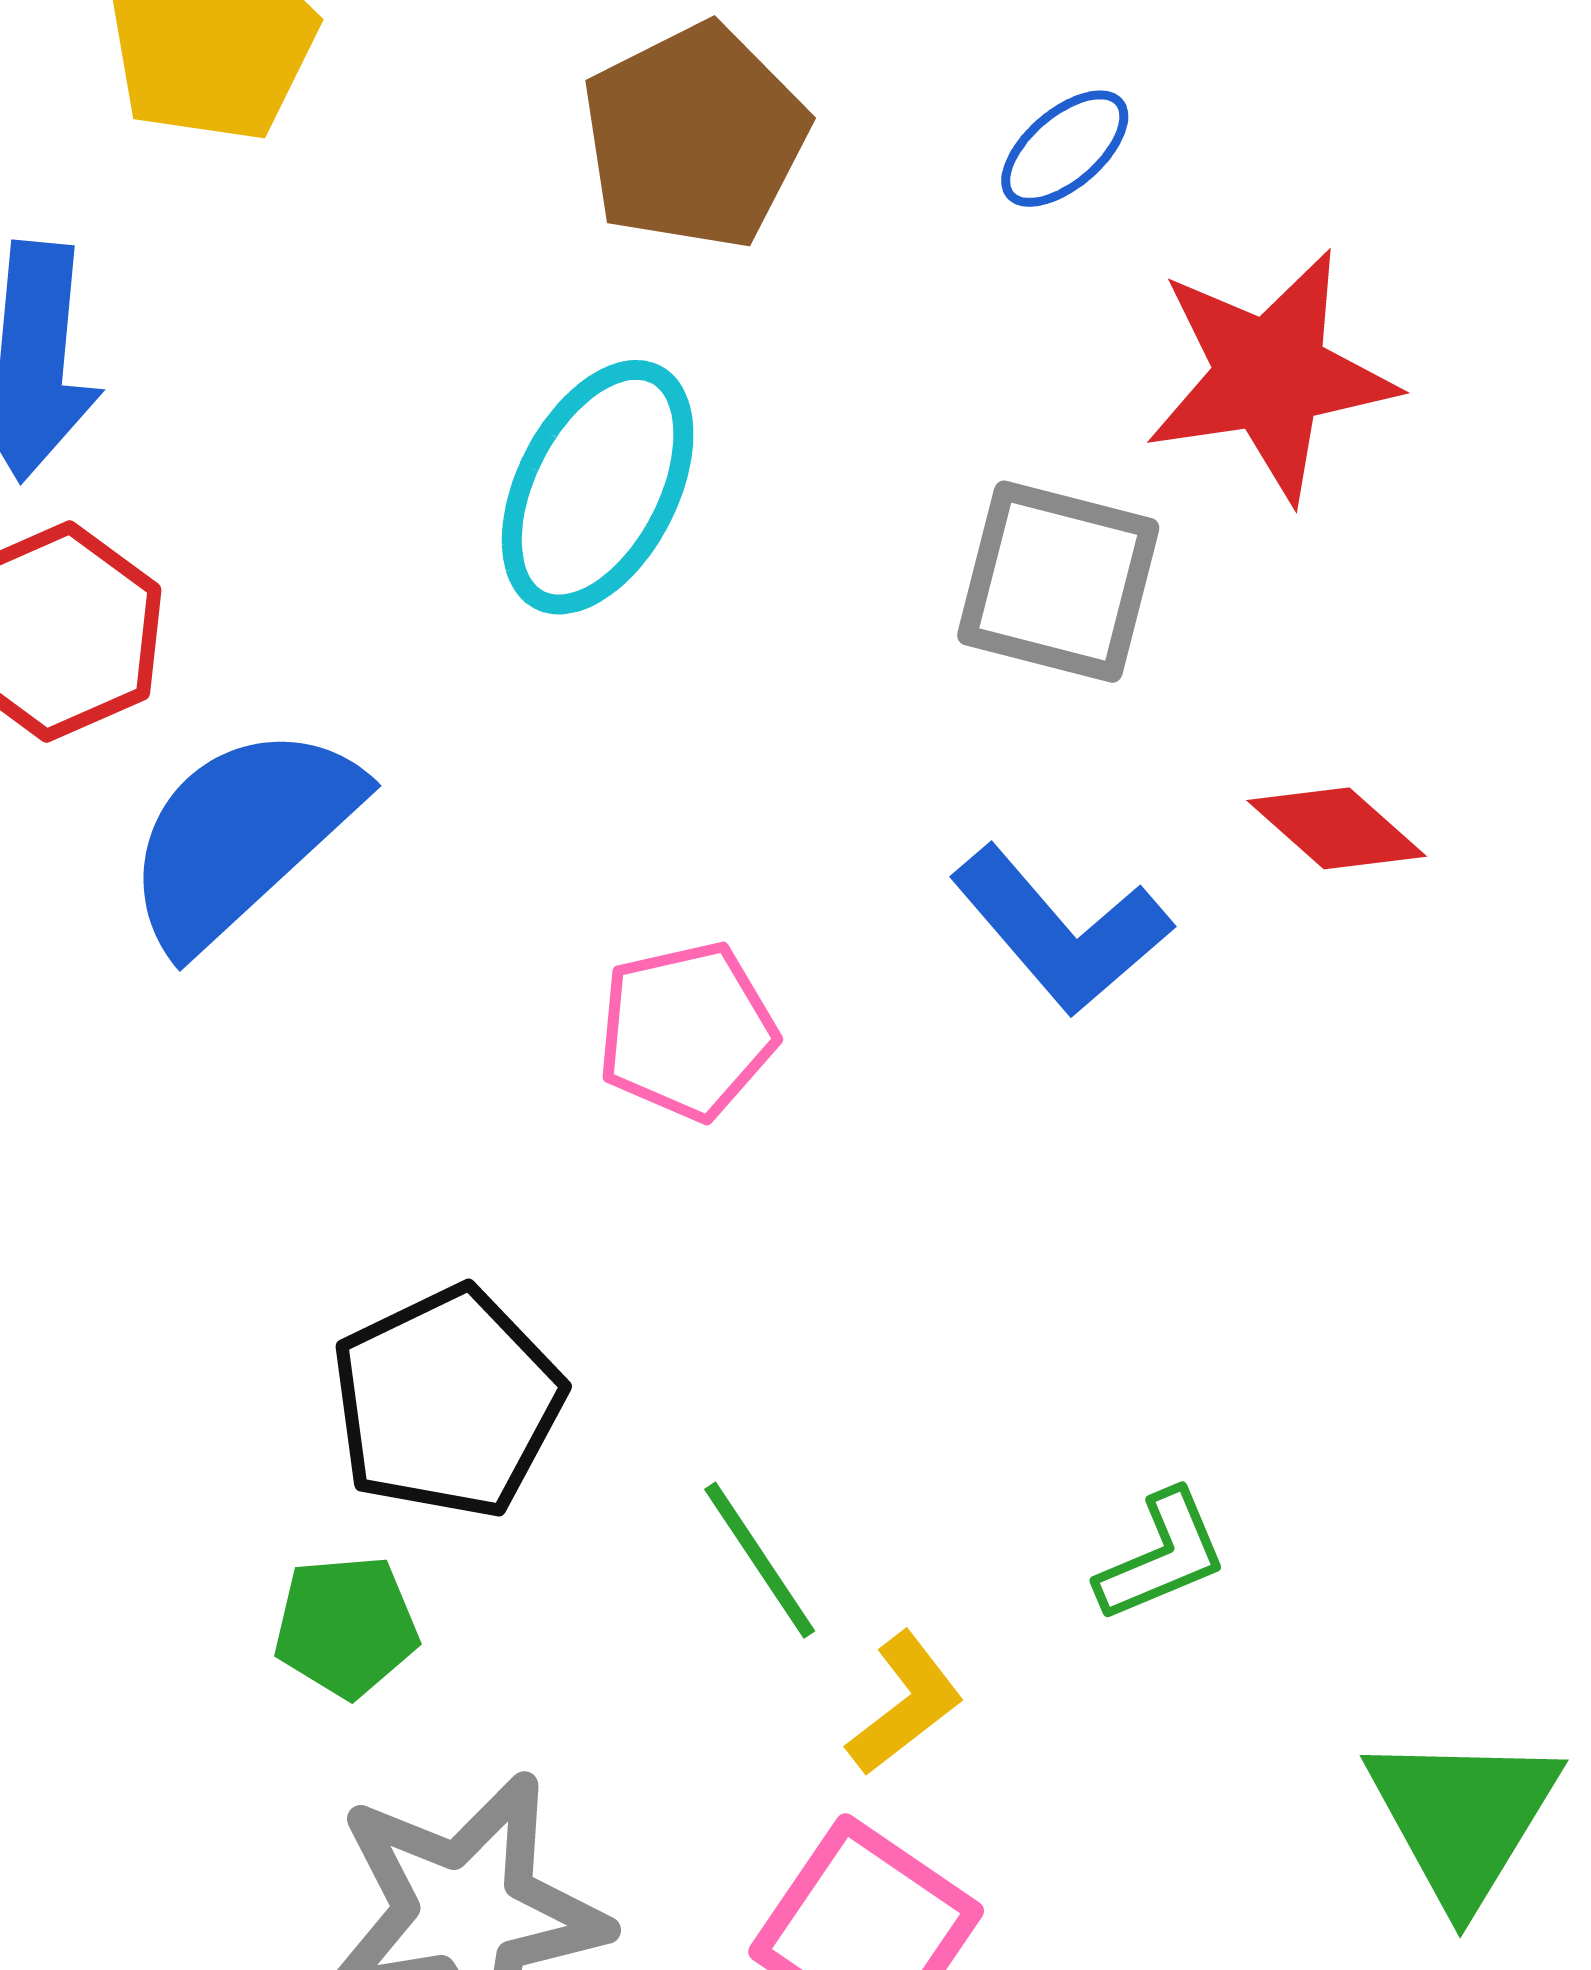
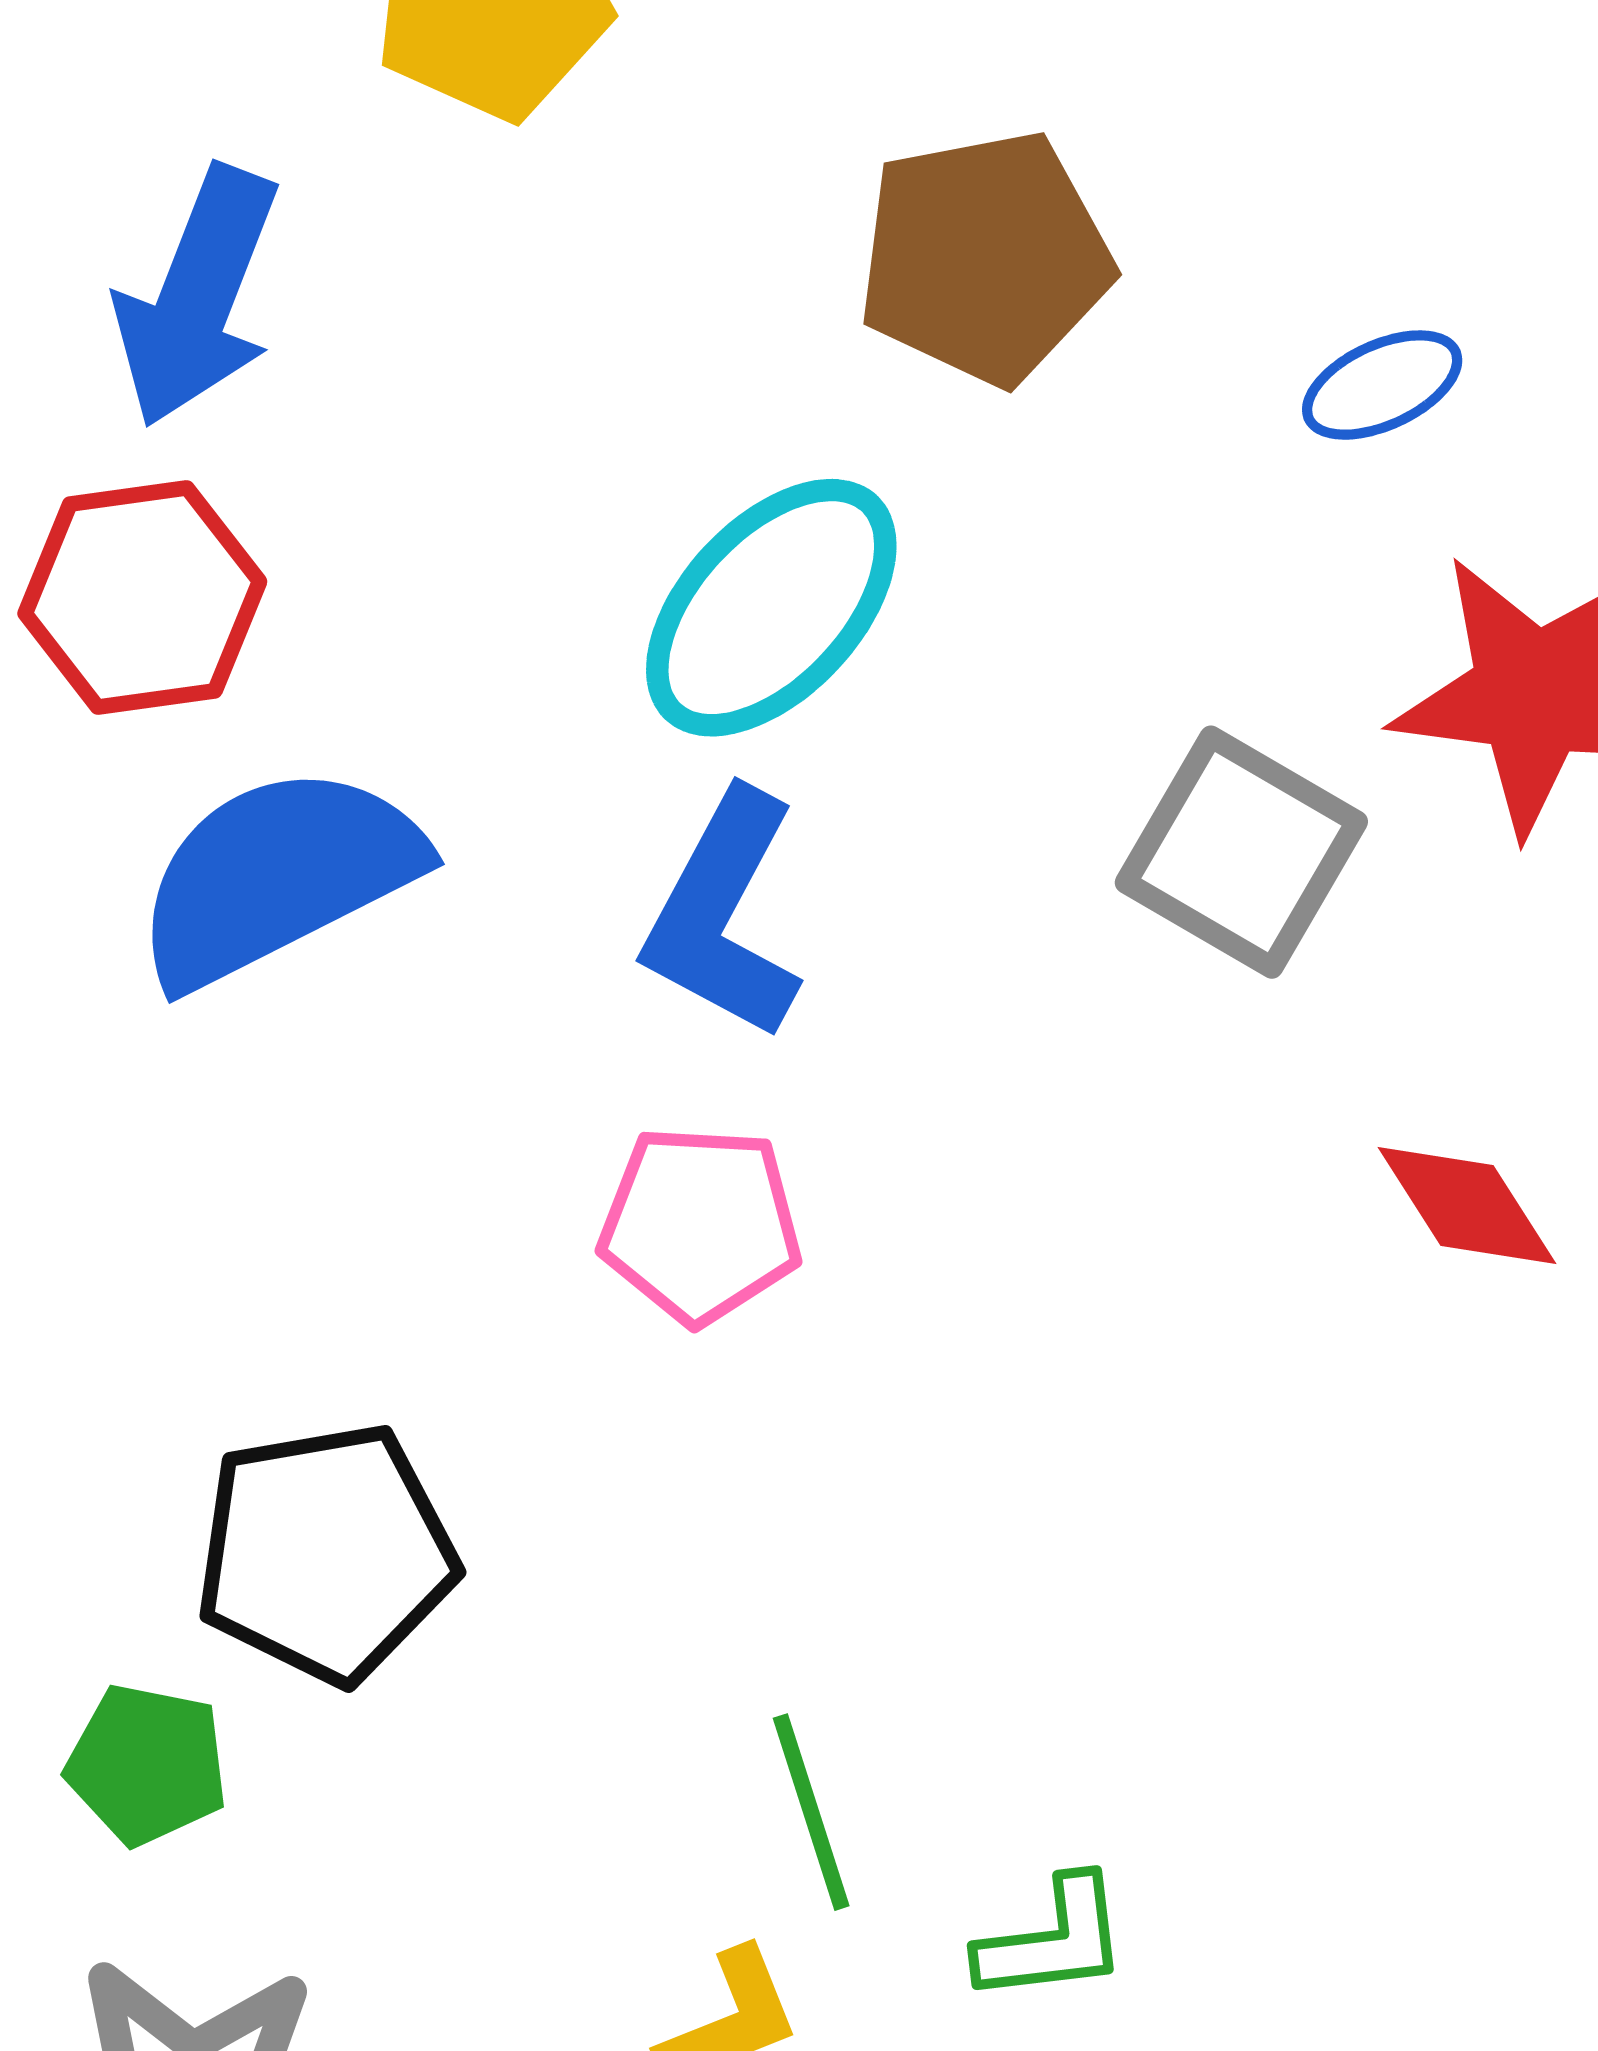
blue L-shape: (1061, 930) -> (723, 915), moved, turned 53
green line: (760, 1560) -> (811, 1812), moved

